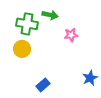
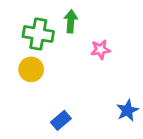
green arrow: (50, 15) -> (71, 21), turned -98

